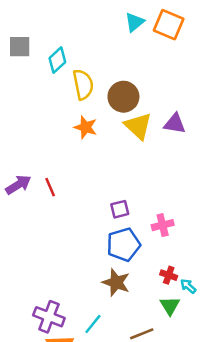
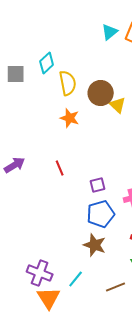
gray square: (20, 47) -> (16, 74), moved
yellow triangle: (138, 126) -> (118, 105), moved, size x0.7
red line: (50, 187) -> (60, 168), moved

